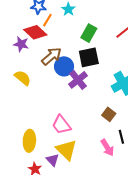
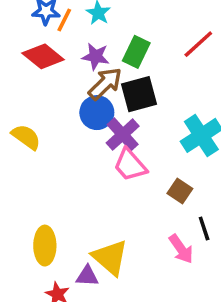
orange line: (47, 20) -> (64, 20), moved
purple star: (21, 44) -> (96, 56), moved
brown arrow: (52, 56) -> (105, 84), moved
pink trapezoid: (61, 125) -> (130, 165), moved
purple triangle: (53, 160) -> (87, 276), turned -40

